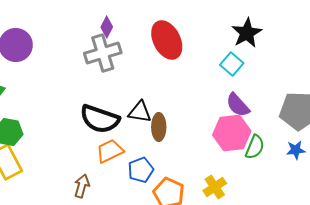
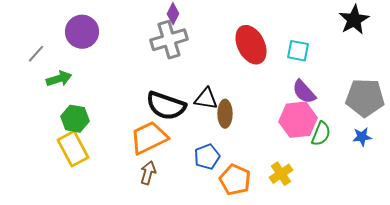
black star: (247, 33) -> (354, 20), moved
red ellipse: (167, 40) -> (251, 45), moved
cyan square: (232, 64) -> (298, 51), turned -30
orange trapezoid: (110, 151) -> (149, 138), moved, size x1.4

